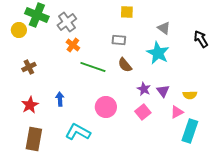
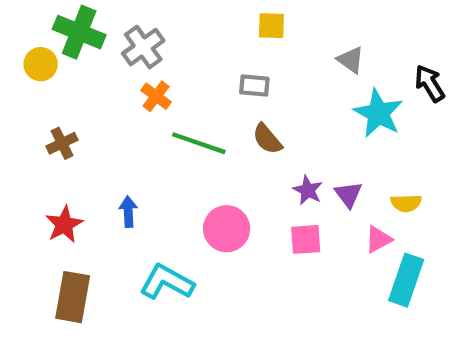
cyan star: (158, 53) -> (378, 113), moved
pink square: (143, 112) -> (306, 239), turned 35

